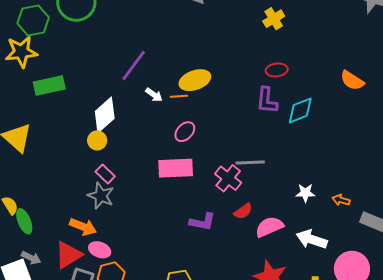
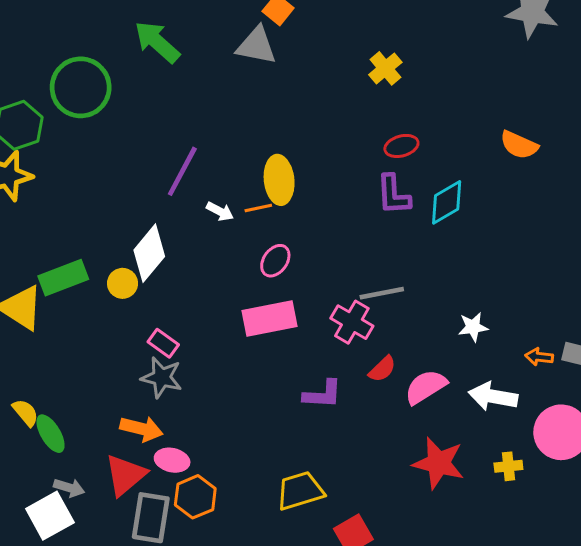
yellow ellipse: (195, 80) -> (279, 180), turned -68
green rectangle: (49, 86) -> (63, 278), moved
yellow circle: (97, 140) -> (123, 283), moved
orange arrow: (341, 200) -> (539, 357), moved

